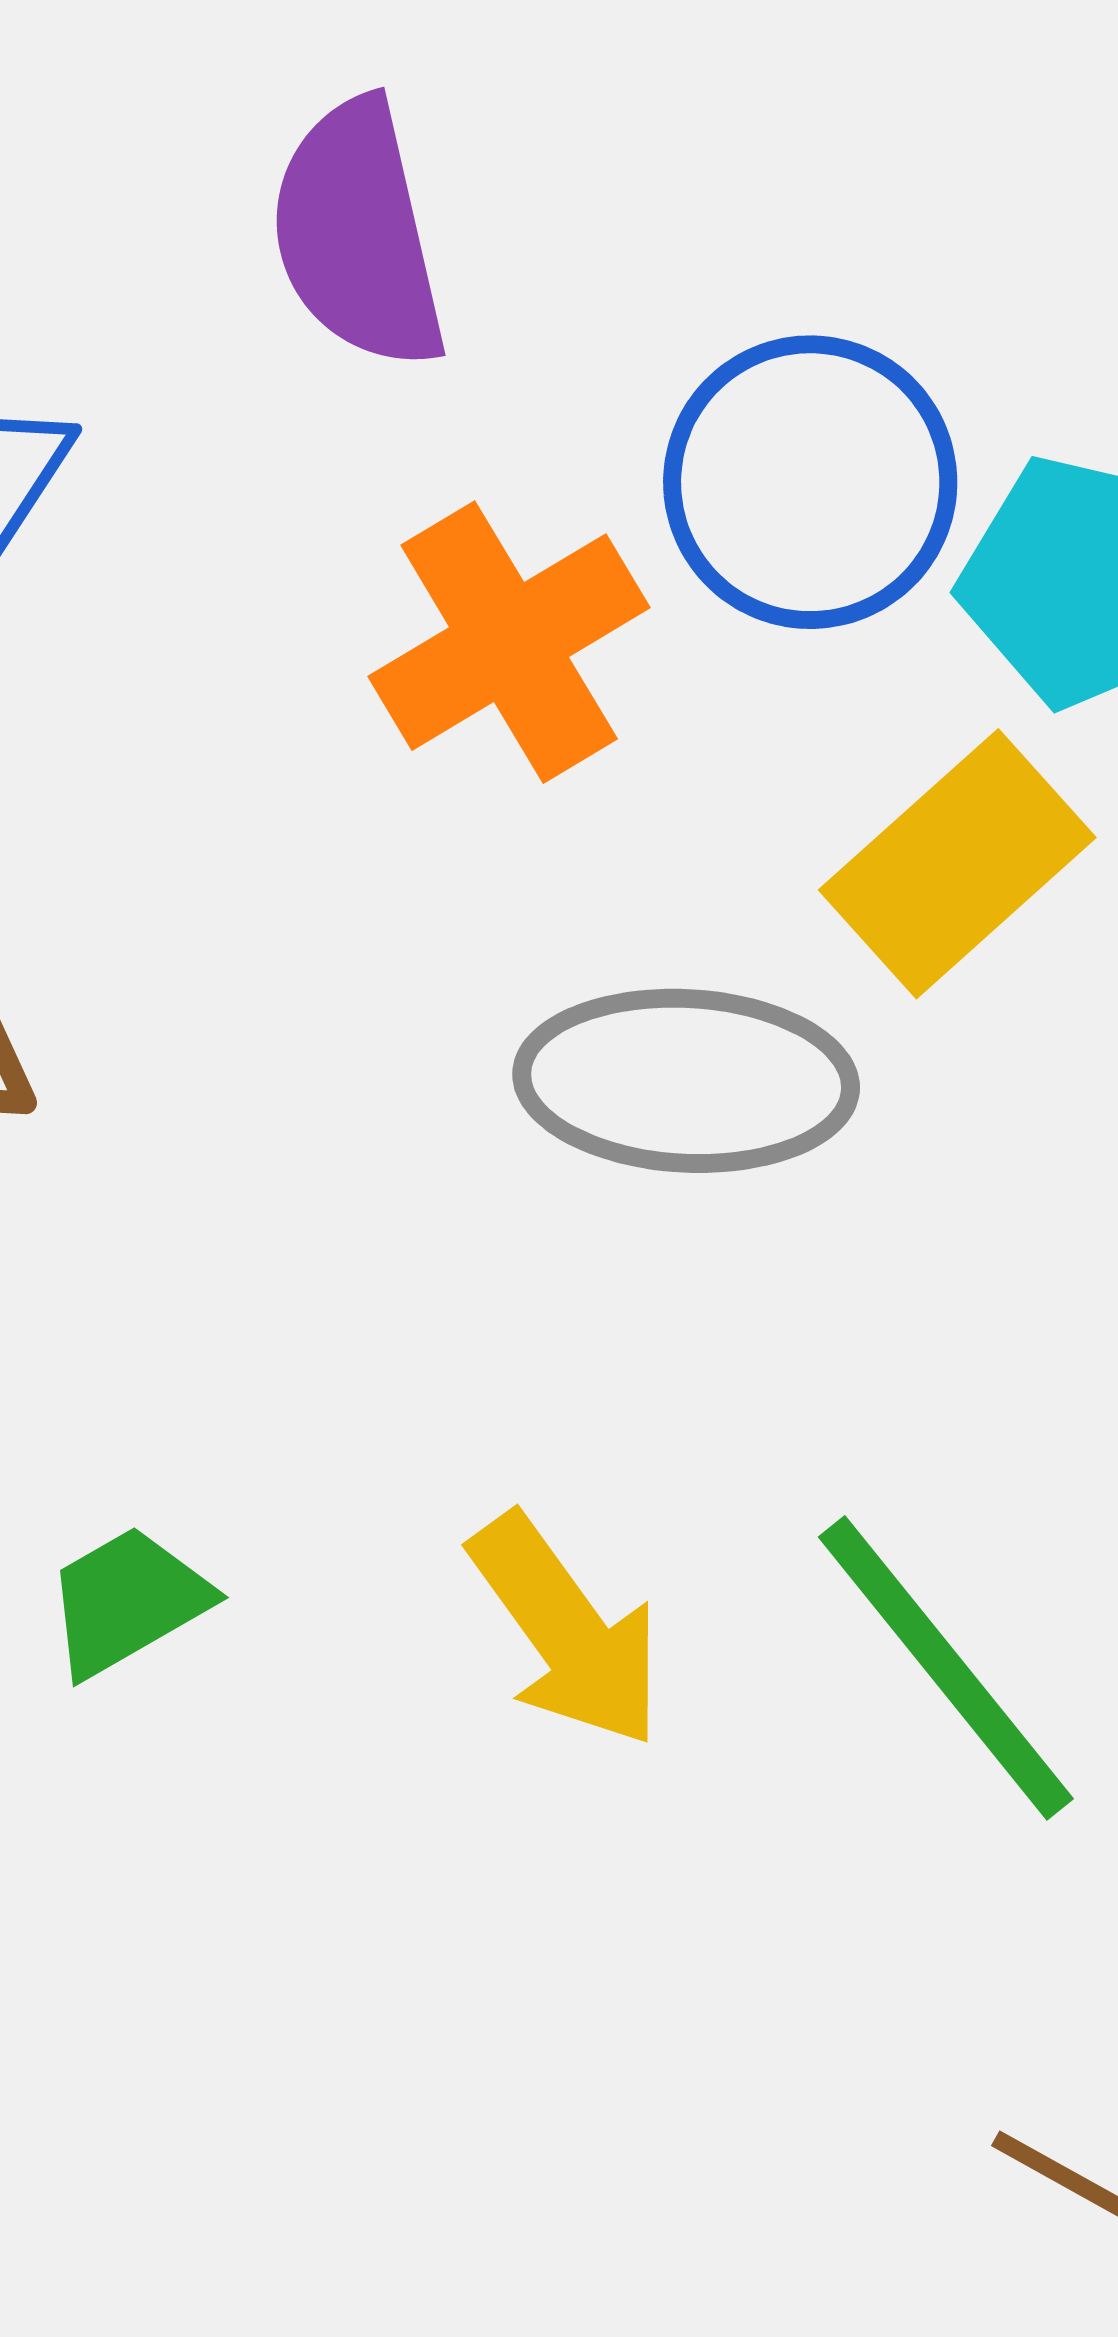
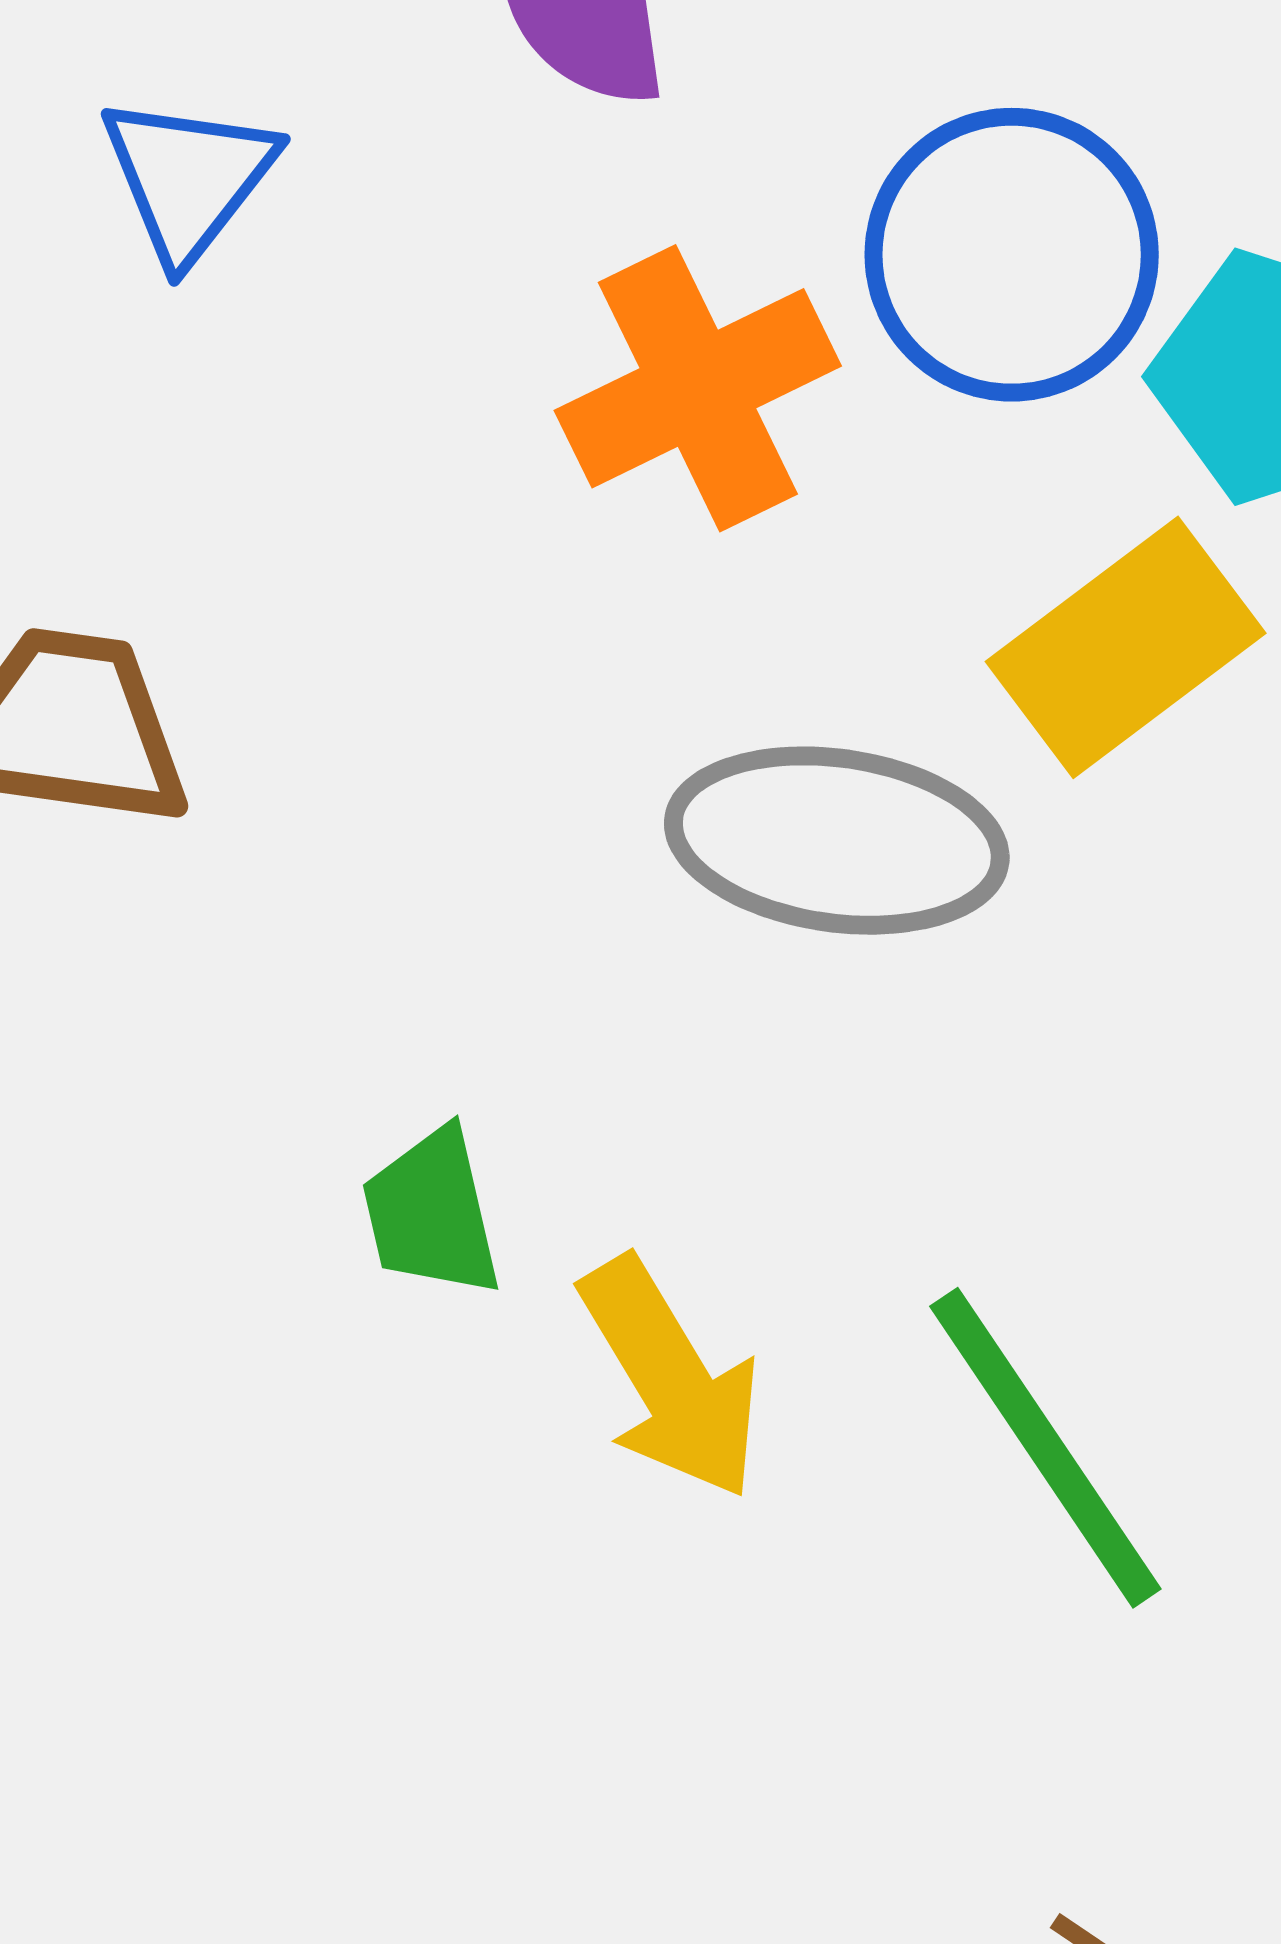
green trapezoid: (127, 1601) -> (432, 1213), moved, turned -78

